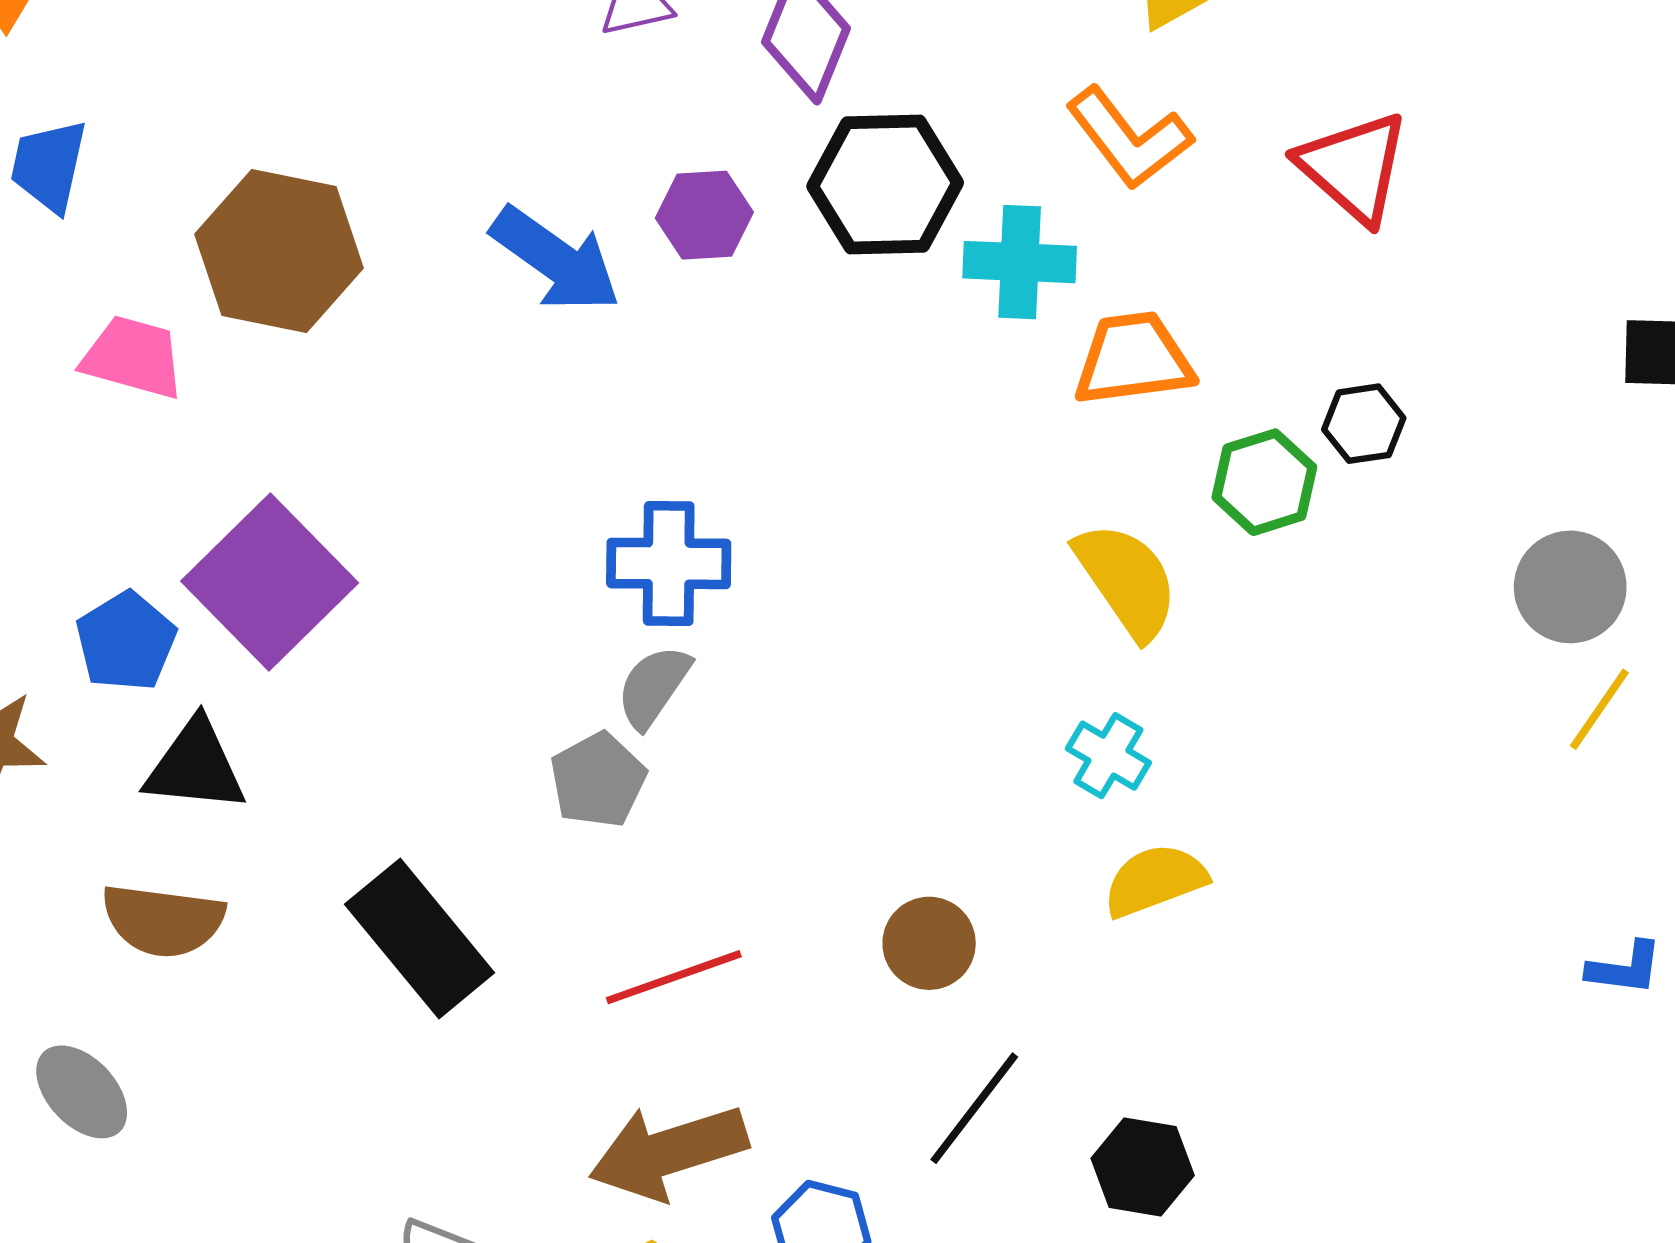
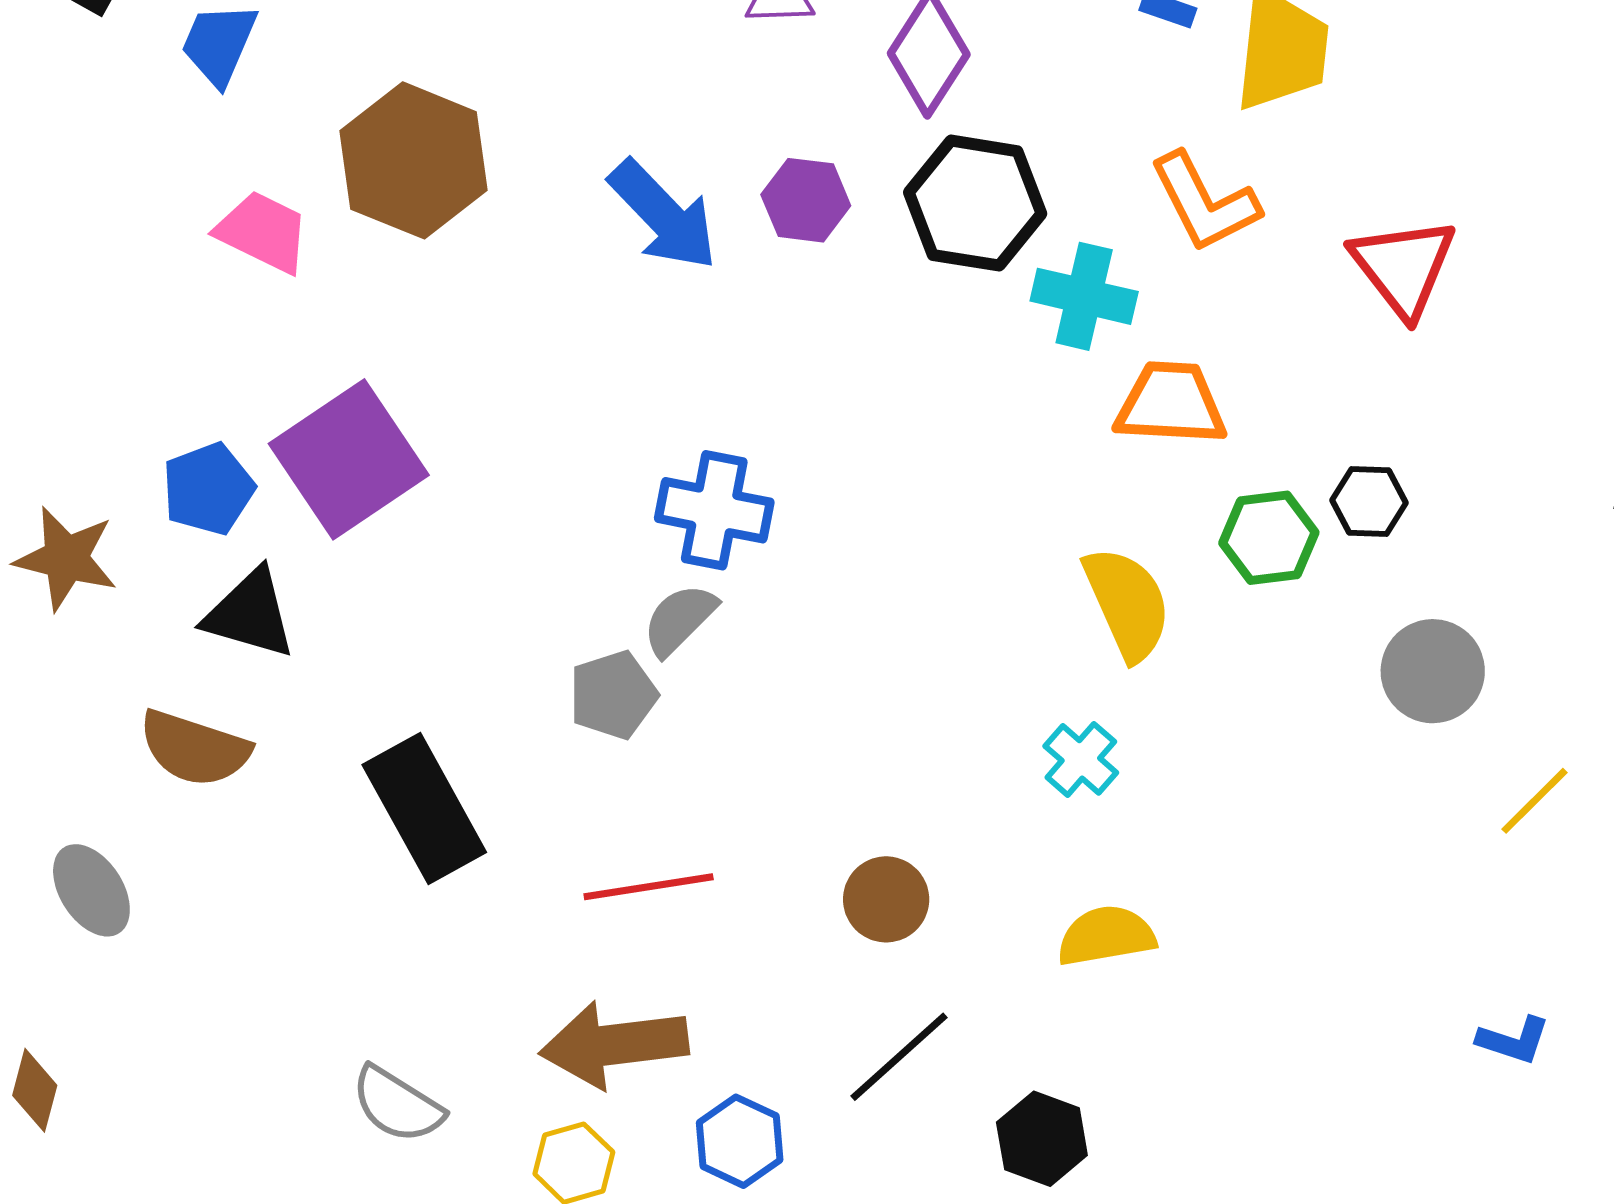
gray circle: (1570, 587) -> (1433, 671), moved
yellow semicircle: (1155, 880) -> (1106, 936), moved

